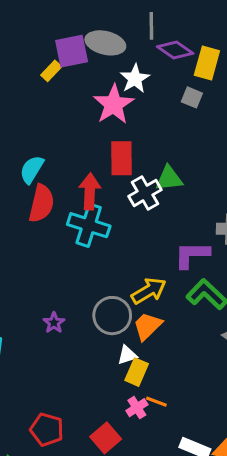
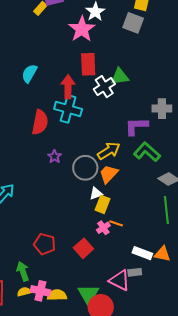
gray square: (192, 97) -> (133, 23), size x1.5
red semicircle: (41, 203) -> (40, 122), moved
purple star: (54, 323) -> (55, 157), moved

